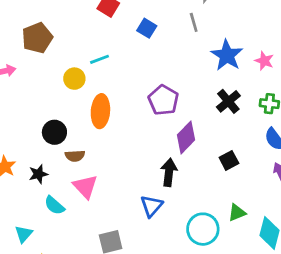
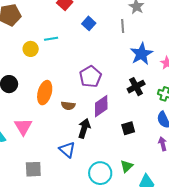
orange ellipse: (100, 111) -> (45, 93), moved
brown semicircle: (75, 156) -> (68, 106), moved
blue triangle: (152, 206) -> (67, 150), turned -42
green triangle: (237, 213) -> (127, 166), turned -32

